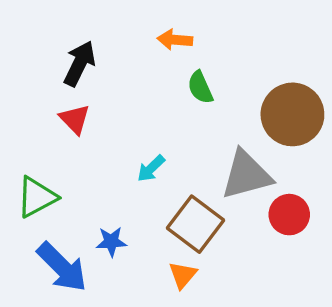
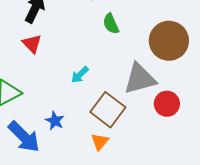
blue star: (111, 242) -> (55, 121), turned 30

